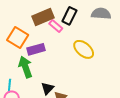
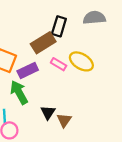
brown rectangle: (43, 17) -> (43, 43), moved
pink rectangle: (56, 26) -> (59, 64), moved

